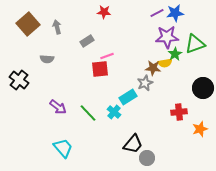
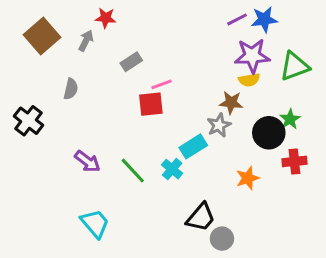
red star: (104, 12) -> (106, 18), moved
gray arrow: (57, 27) -> (86, 41), turned 40
green star: (175, 54) -> (290, 119), moved
gray semicircle: (47, 59) -> (71, 89), turned -80
yellow semicircle: (165, 63) -> (249, 80), moved
black circle: (203, 88) -> (269, 133), moved
red cross: (179, 112) -> (294, 161), moved
orange star: (200, 129) -> (248, 178), moved

